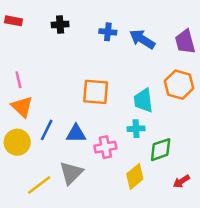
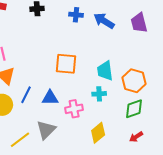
orange hexagon: (179, 85) -> (134, 81), moved
green diamond: (161, 150) -> (134, 109), moved

